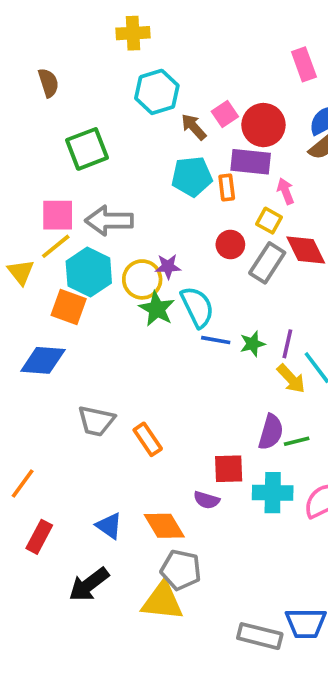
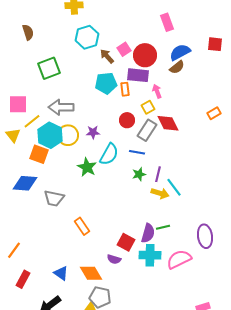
pink square: (58, 215) -> (18, 104), moved
yellow square: (269, 221) -> (148, 107), turned 32
yellow circle: (142, 279) -> (68, 135), moved
cyan semicircle: (197, 307) -> (109, 154), turned 55
green star: (157, 309) -> (87, 167), moved
blue line: (216, 340) -> (137, 152), moved
yellow arrow: (291, 379) -> (160, 193), turned -30
gray trapezoid: (96, 421) -> (54, 198), moved
purple semicircle: (271, 432) -> (148, 233), moved
red square: (229, 469) -> (126, 242), turned 30

